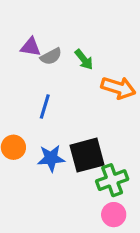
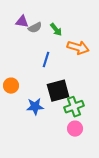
blue line: (45, 107) -> (46, 60), moved
blue star: (51, 158) -> (35, 107), moved

